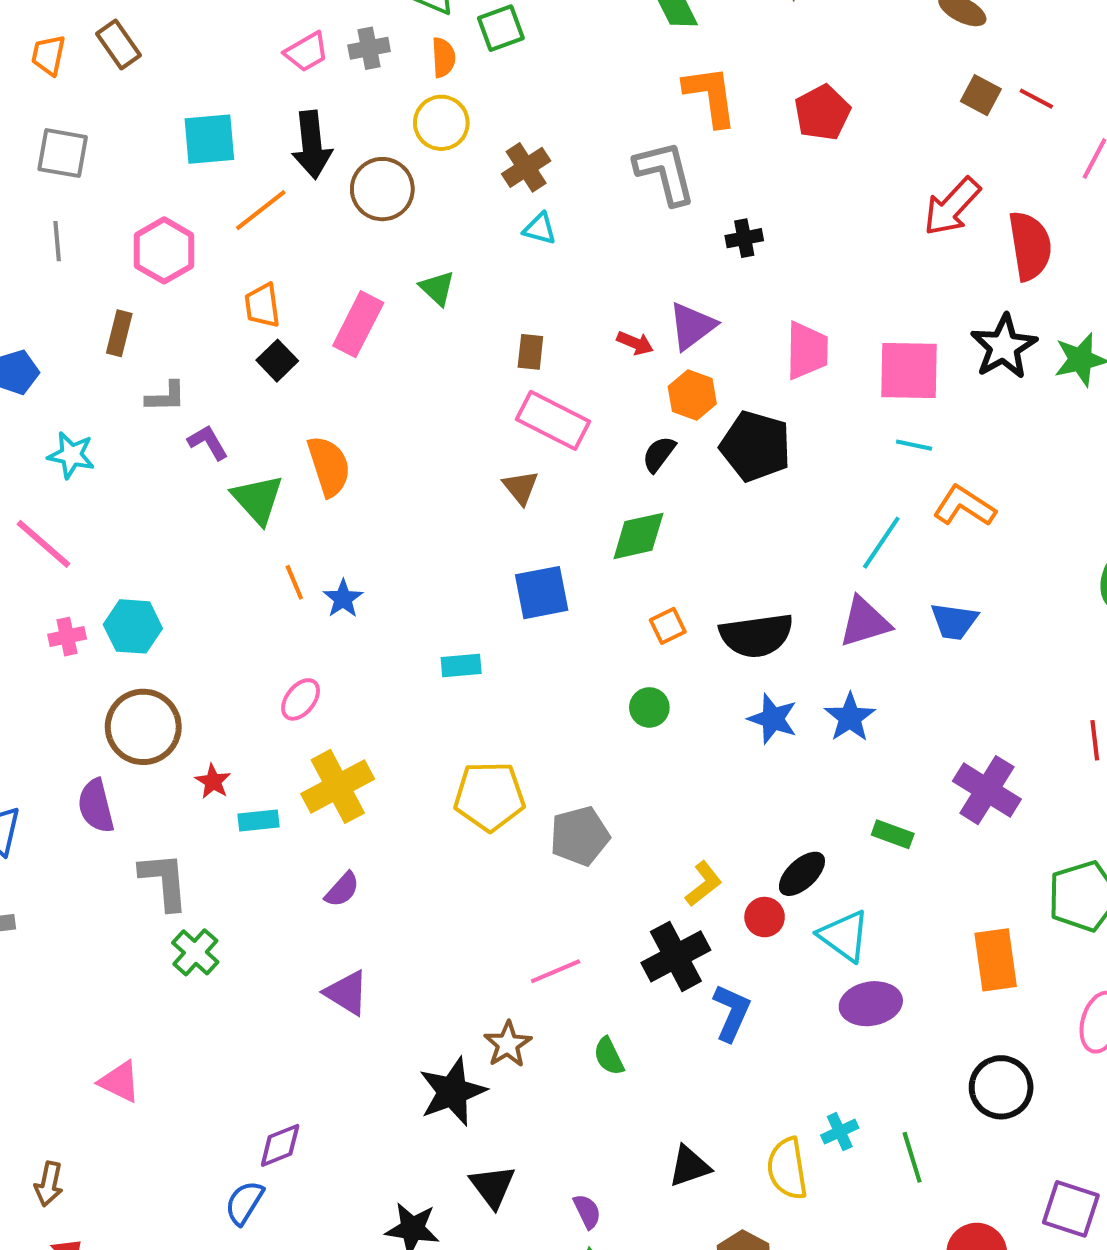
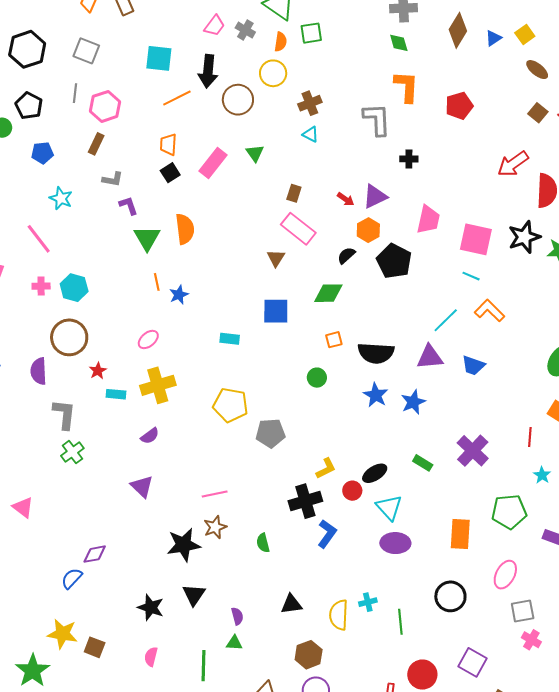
gray cross: (369, 48) -> (245, 30), turned 30
pink trapezoid: (306, 52) -> (215, 26), turned -35
pink hexagon: (164, 250) -> (105, 106), moved
pink line: (556, 971) -> (215, 494), moved

